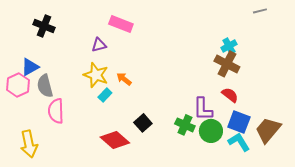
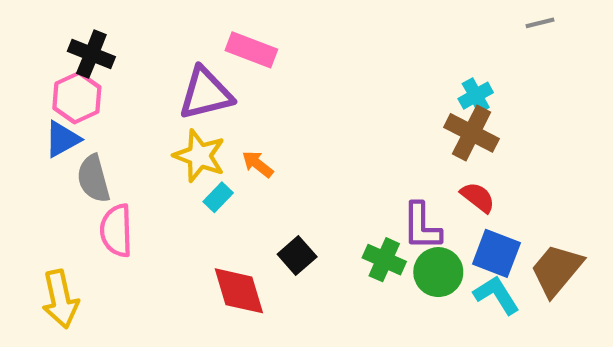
purple triangle: (99, 45) -> (206, 93), size x1.8
pink hexagon: (18, 85) -> (77, 98), moved
red diamond: (115, 140) -> (239, 291), turned 32

